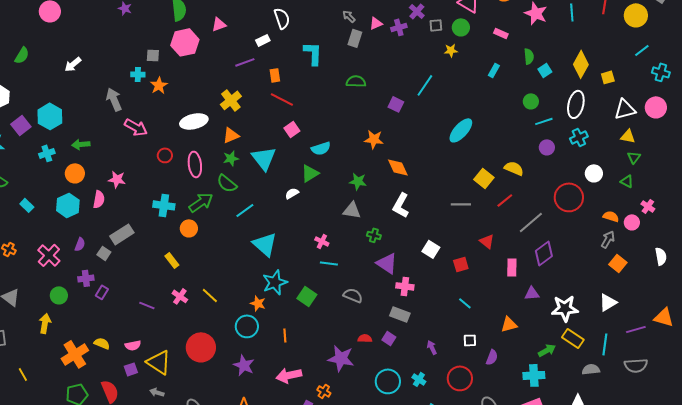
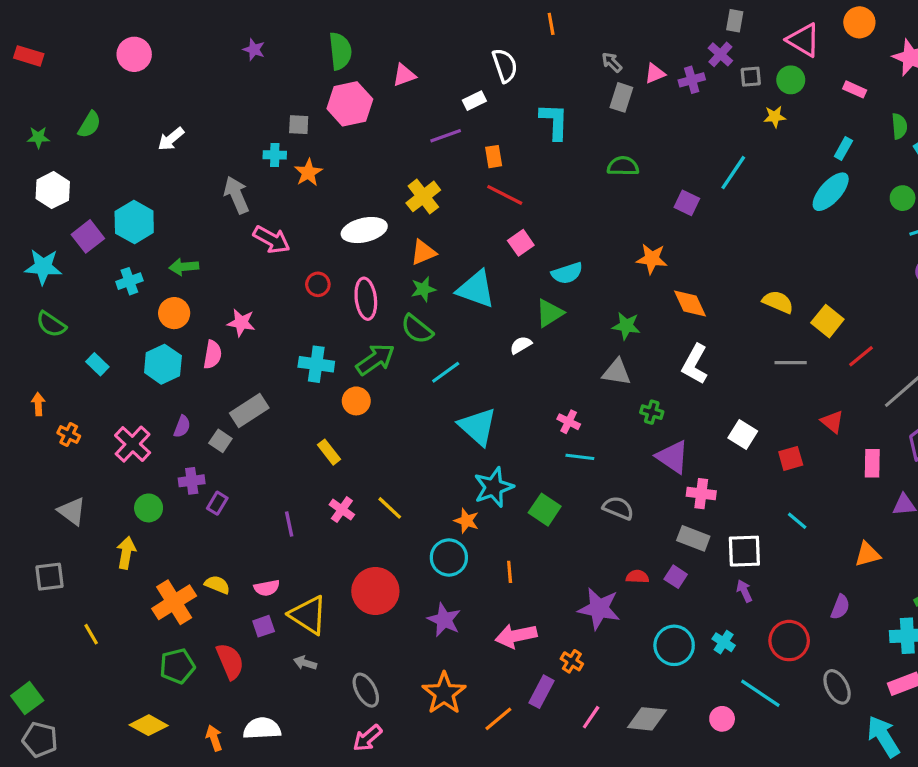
cyan ellipse: (461, 130) -> (831, 192), moved
cyan triangle: (264, 158) -> (476, 289), turned -32
yellow semicircle: (514, 168) -> (778, 302), moved
purple line: (147, 305) -> (289, 524), turned 56
white square: (470, 340) -> (744, 551), moved, size x1.6

